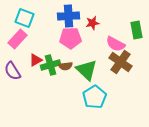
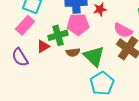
green cross: (50, 65) -> (58, 35), moved

